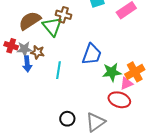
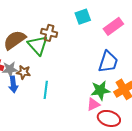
blue trapezoid: (92, 54) -> (108, 62), moved
pink triangle: (126, 83) -> (93, 104), moved

